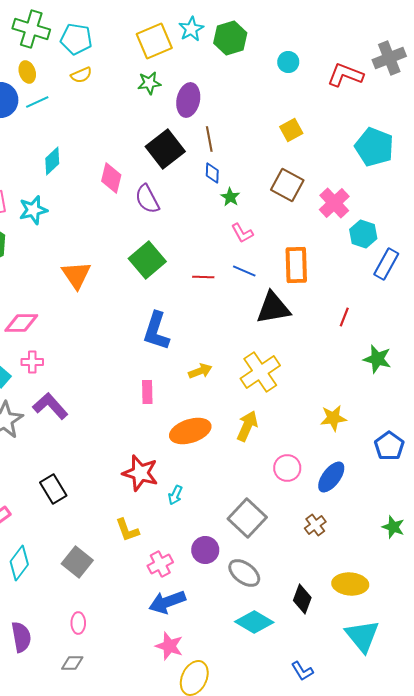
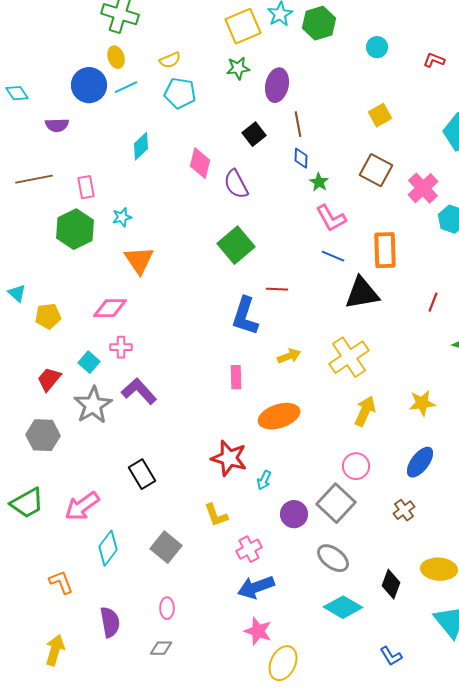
cyan pentagon: (76, 39) -> (180, 93), moved
red L-shape: (345, 75) -> (434, 60), size x0.6
black square: (165, 149) -> (254, 134), size x0.6
cyan star: (33, 210) -> (122, 217), moved, size x0.7
pink L-shape: (242, 233) -> (331, 218), size x1.4
orange triangle: (76, 275) -> (139, 260), moved
red line: (203, 277) -> (277, 289), moved
yellow arrow: (247, 426) -> (365, 411), moved
pink circle: (287, 468) -> (356, 466), moved
purple circle: (205, 550) -> (294, 514), moved

